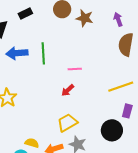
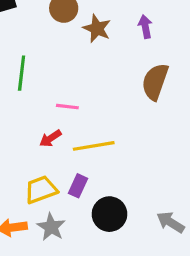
purple arrow: (118, 19) -> (145, 27), moved
yellow line: (121, 87) -> (94, 146), moved
purple rectangle: (127, 111) -> (78, 186), moved

